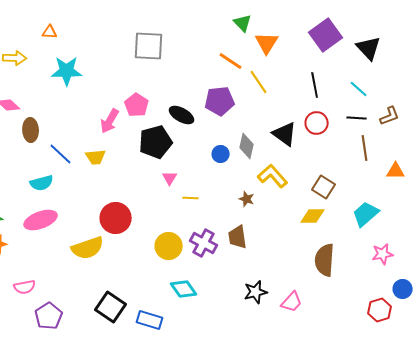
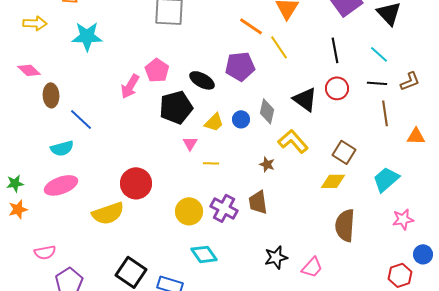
yellow trapezoid: (96, 157) -> (214, 122), moved, turned -40

